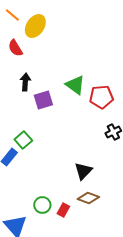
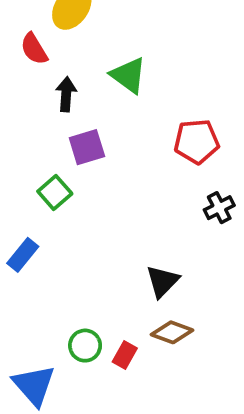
black arrow: (25, 82) -> (66, 94), moved
green triangle: (75, 85) -> (129, 75), moved
green square: (23, 140) -> (55, 192), moved

